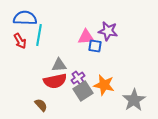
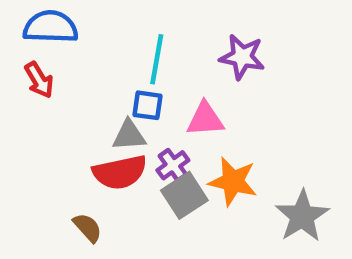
cyan line: (39, 35) -> (157, 59), moved
pink triangle: (86, 37) -> (205, 119), moved
blue square: (95, 46) -> (148, 105), moved

